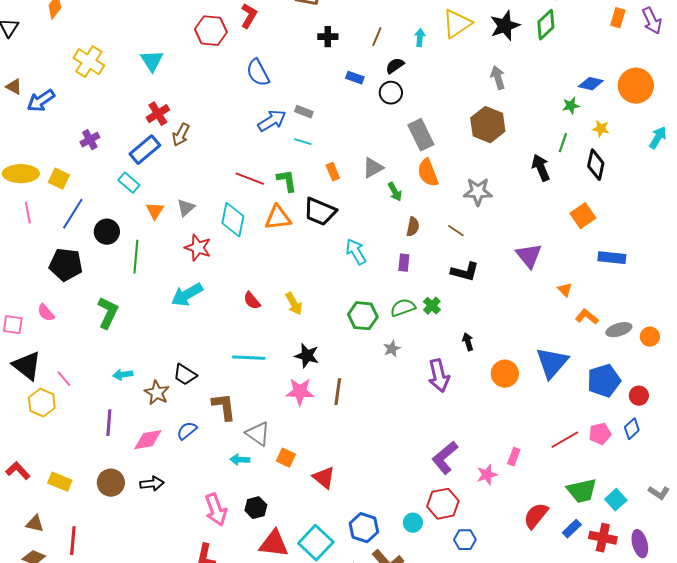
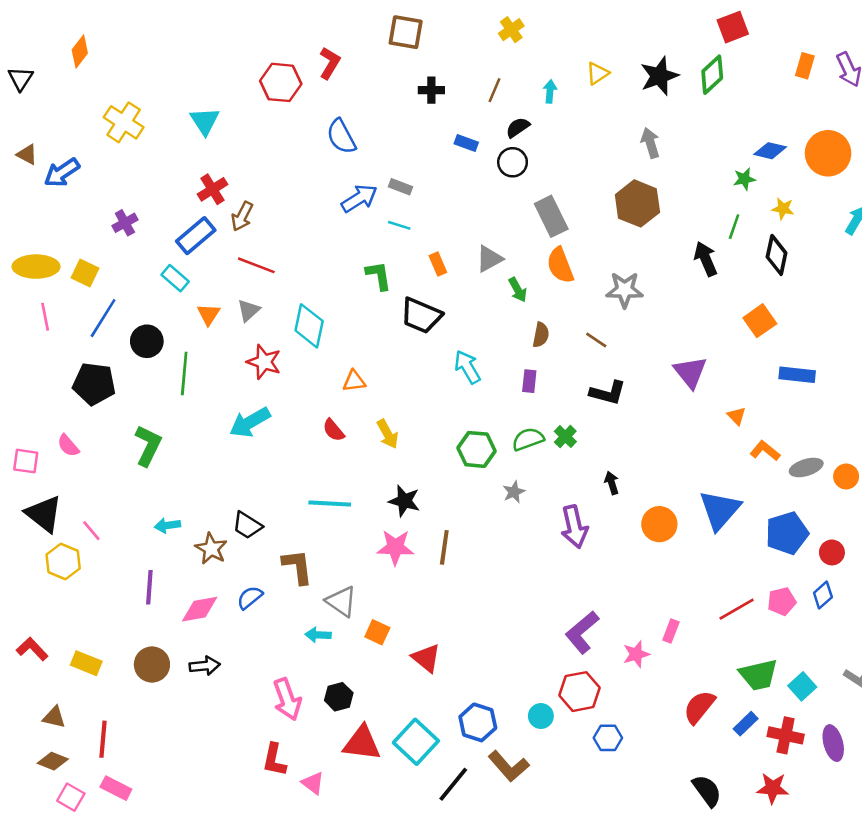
yellow triangle: (457, 24) -> (598, 73), size x0.6
red line: (250, 179) -> (256, 265), moved
orange triangle: (278, 218) -> (354, 381), moved, size x0.7

